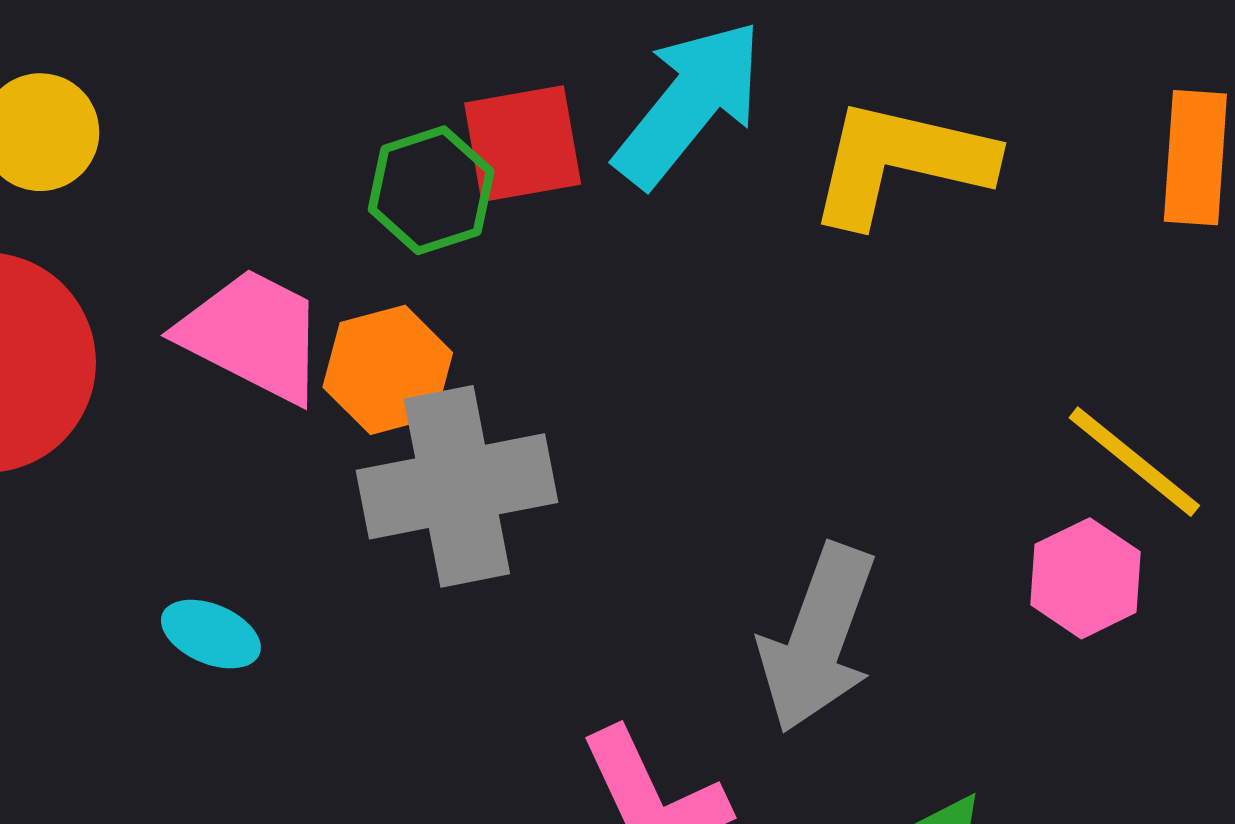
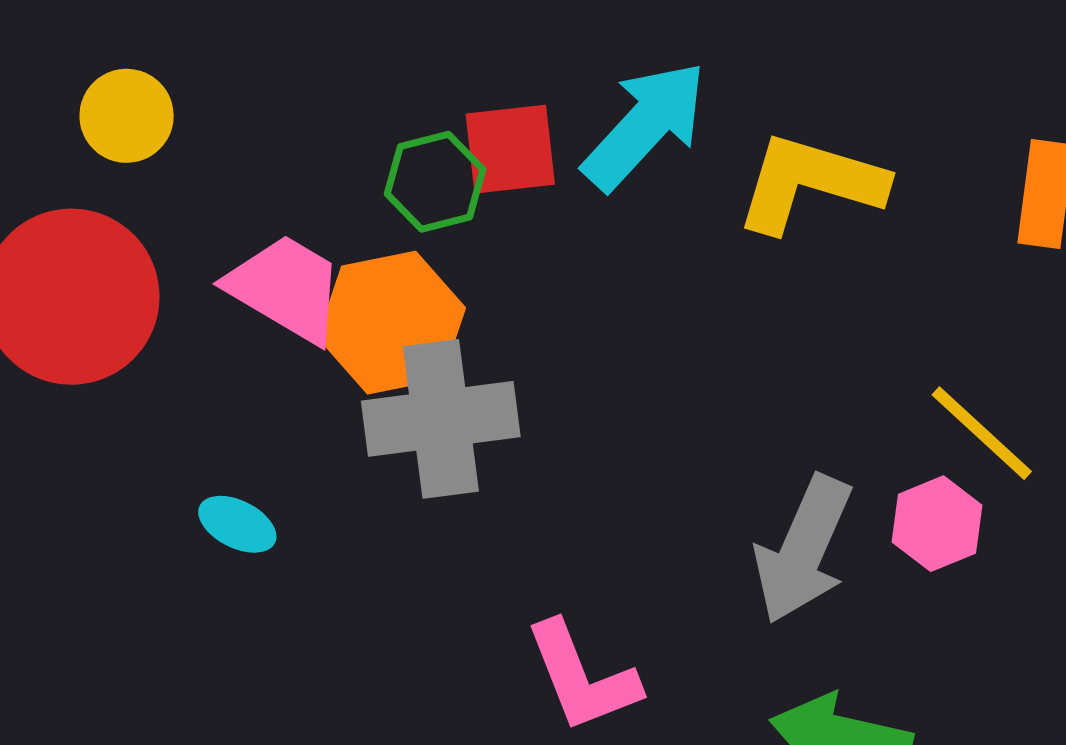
orange hexagon: (388, 370) -> (392, 323), size x1.4
gray arrow: (818, 638) -> (803, 549), moved

